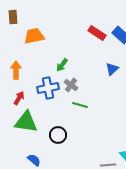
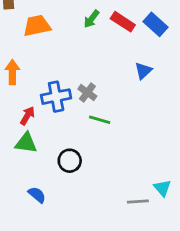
green arrow: (62, 65) -> (91, 19), moved
red arrow: (19, 98) -> (27, 116), moved
green triangle: (26, 122) -> (26, 143), size x0.7

